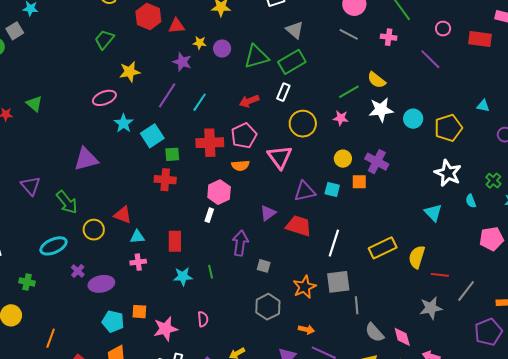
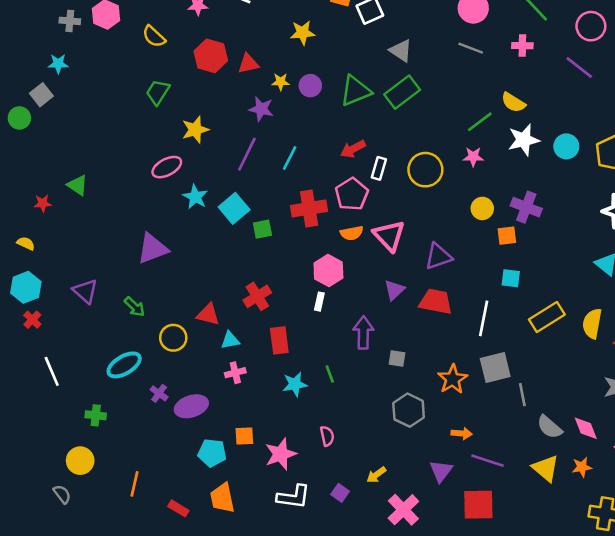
pink circle: (443, 29) -> (591, 26), size x1.5
white rectangle: (283, 92) -> (379, 168), moved
pink triangle: (280, 157) -> (389, 236), moved
red cross: (165, 180) -> (257, 296), moved, turned -30
cyan square: (332, 190) -> (511, 278), moved
green arrow: (67, 202) -> (134, 307), size x0.7

